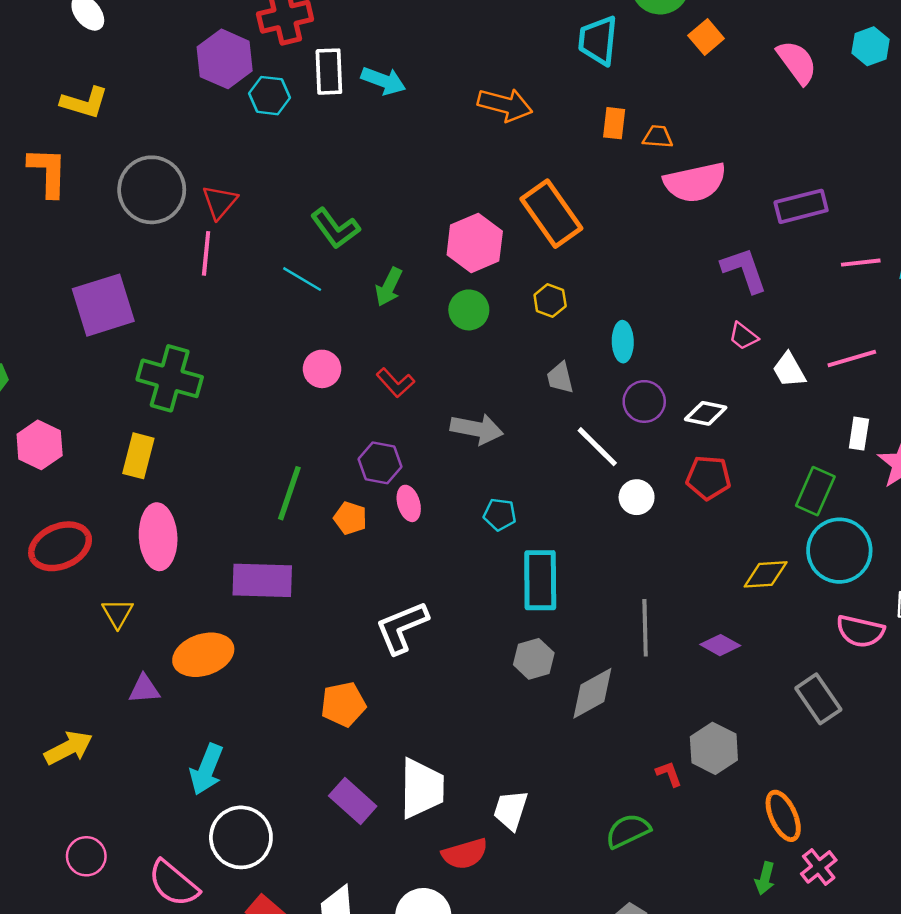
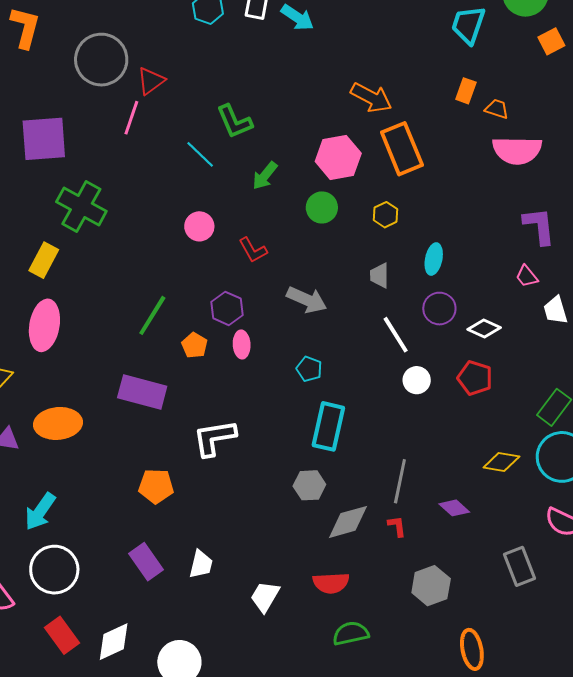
orange arrow: (505, 105) -> (371, 98), moved
purple rectangle: (262, 580) -> (142, 392), moved
red L-shape: (669, 774) -> (397, 526), moved
white trapezoid: (422, 788) -> (201, 564), size x0.6
red semicircle: (465, 854) -> (331, 583), moved

